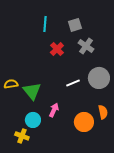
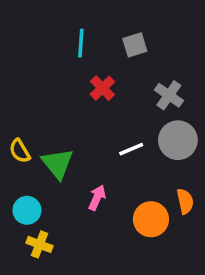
gray cross: (86, 46) -> (169, 95), moved
yellow semicircle: (11, 84) -> (20, 151), turned -112
cyan circle: (33, 120) -> (27, 210), moved

